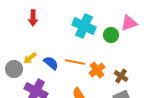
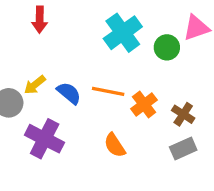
cyan cross: (84, 26) -> (123, 33), turned 30

